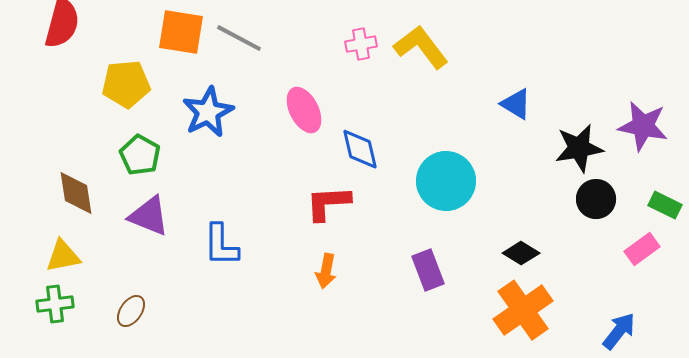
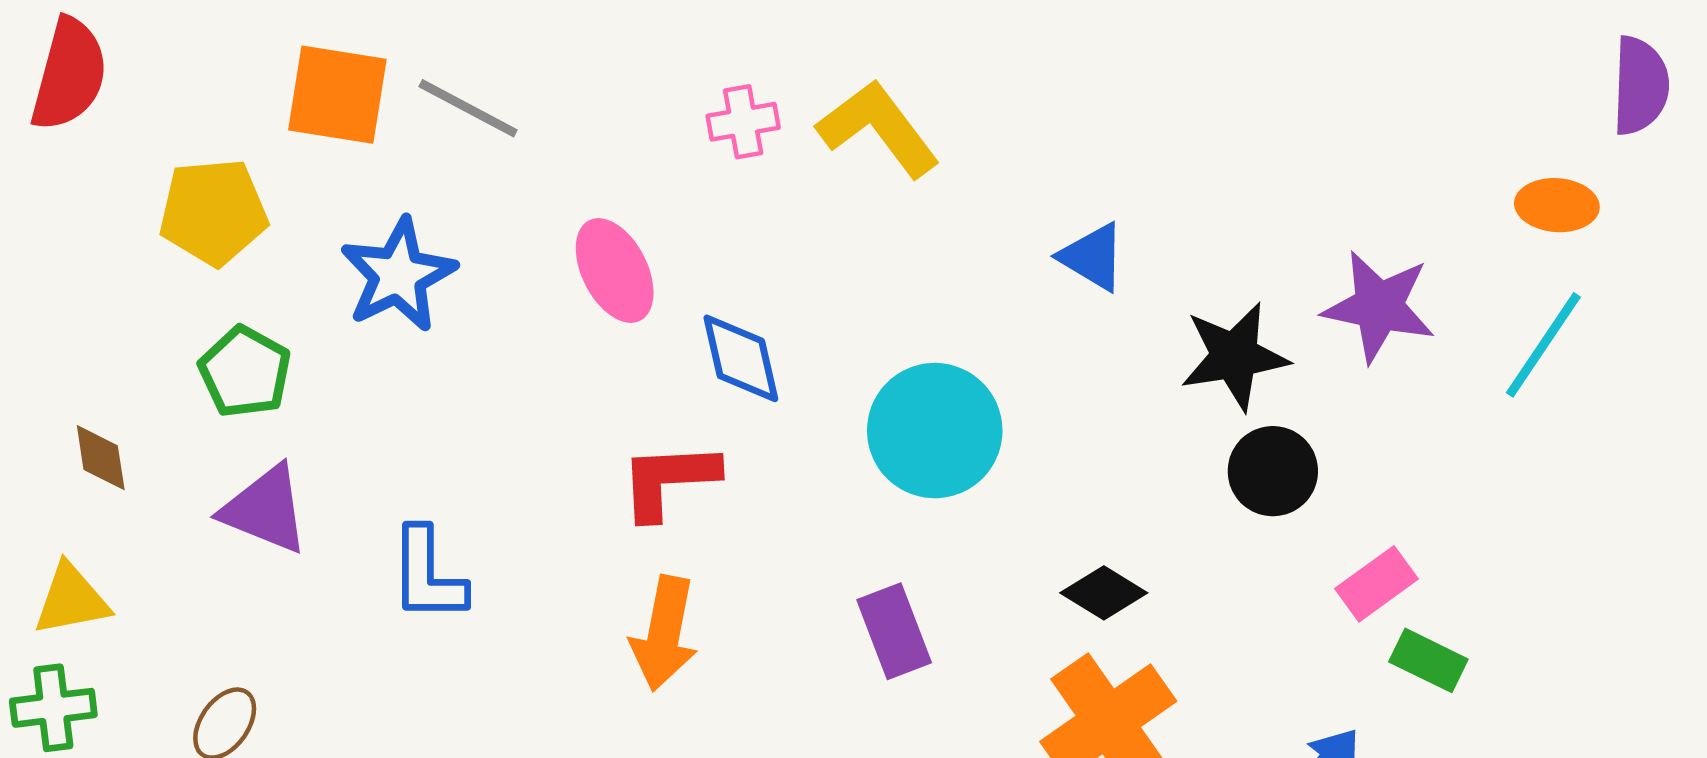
brown diamond: (76, 193) -> (101, 458), size x0.7
green rectangle: (665, 205) -> (1428, 660), moved
orange arrow: (326, 271) -> (664, 633), size x1.4

